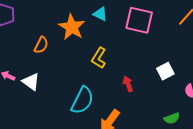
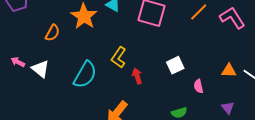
yellow L-shape: (99, 58) -> (119, 57), moved
cyan semicircle: (82, 100) -> (85, 75), moved

